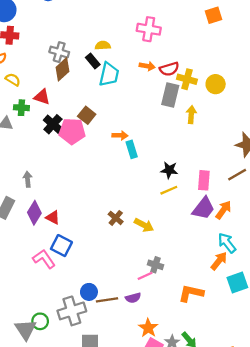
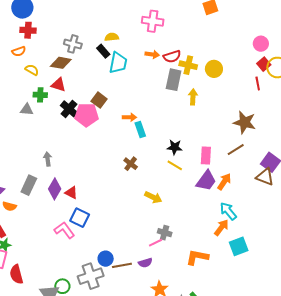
brown diamond: (62, 69) -> (61, 63), moved, turned 55
yellow line: (169, 190) -> (175, 165), turned 56
brown cross: (116, 218) -> (131, 164), moved

